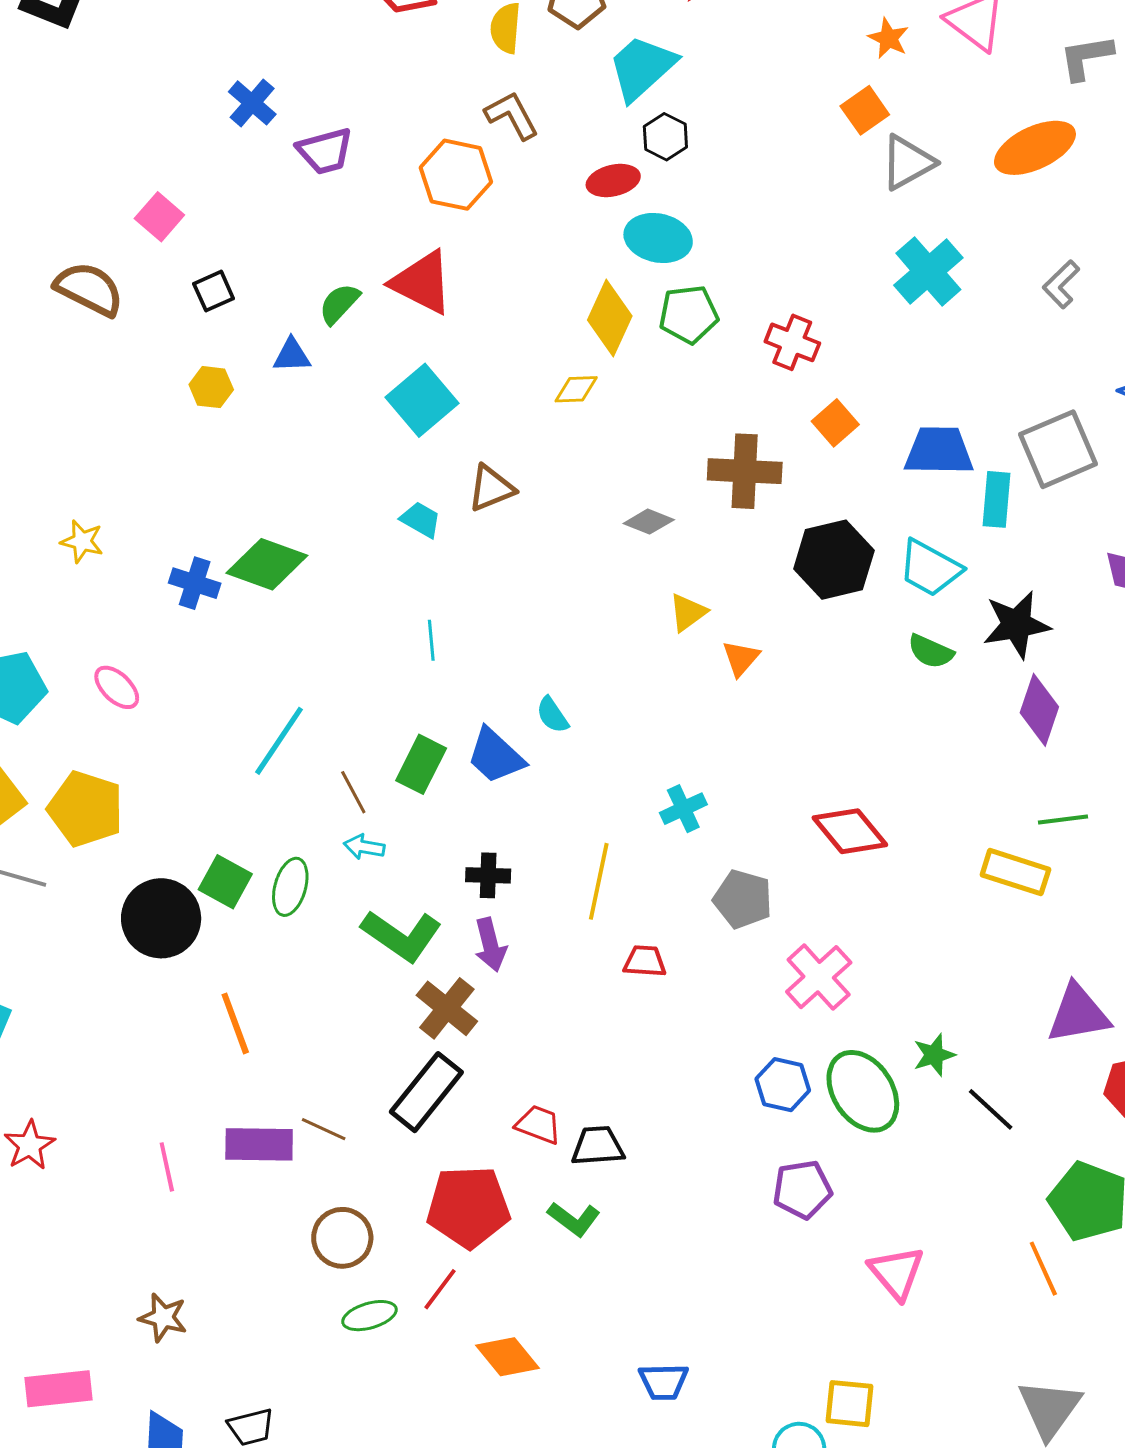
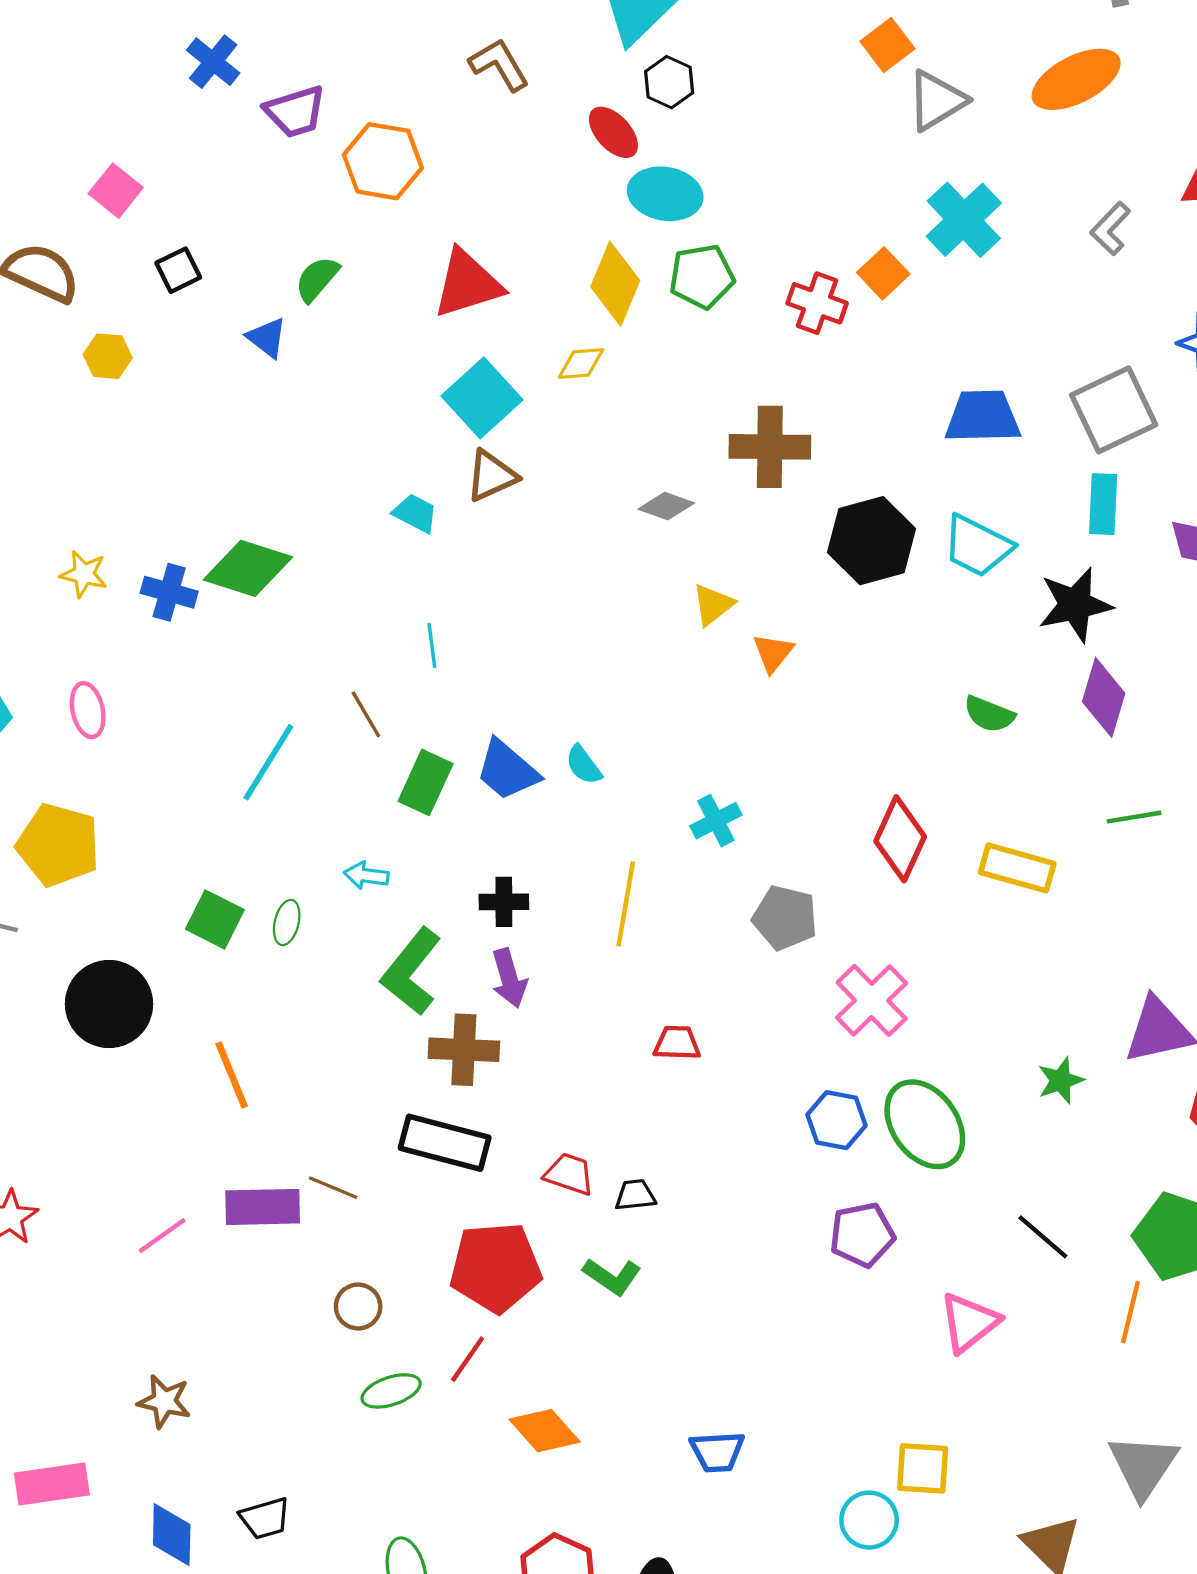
orange hexagon: (456, 175) -> (383, 161), moved
red ellipse: (613, 181) -> (613, 132), turned 63
red triangle: (422, 282) -> (467, 284), moved, turned -42
blue triangle: (292, 355) -> (267, 338), turned 42
yellow hexagon: (211, 387) -> (108, 356), moved
cyan square: (422, 400) -> (482, 398), moved
orange square: (835, 423) -> (883, 273), moved
cyan rectangle: (997, 499) -> (1103, 504), moved
yellow star: (82, 541) -> (84, 574), moved
green semicircle: (931, 651) -> (989, 714), moved
pink ellipse: (117, 687) -> (88, 710), turned 36
cyan semicircle: (552, 715) -> (583, 765), moved
brown line: (353, 792) -> (366, 714), moved
red diamond: (850, 831) -> (900, 839), turned 66
yellow rectangle: (1015, 872) -> (1017, 868), moved
green ellipse: (290, 887) -> (287, 922), size x0.7
black circle: (161, 918) -> (109, 1004), moved
green L-shape: (402, 936) -> (411, 972), turned 96
red trapezoid: (645, 961) -> (677, 1043), moved
brown cross: (447, 1008) -> (464, 1050), turned -34
green star: (934, 1055) -> (1061, 1080), moved
black rectangle: (426, 1092) -> (445, 1143), turned 68
black line: (991, 1109) -> (1043, 1237), moved
black trapezoid: (598, 1146) -> (635, 1195), size x0.7
pink line: (167, 1167) -> (162, 1236), turned 69
brown circle: (342, 1238) -> (358, 1307), size x0.7
orange line: (1043, 1269) -> (1131, 1312), turned 40
pink triangle: (896, 1273) -> (969, 1322), turned 34

